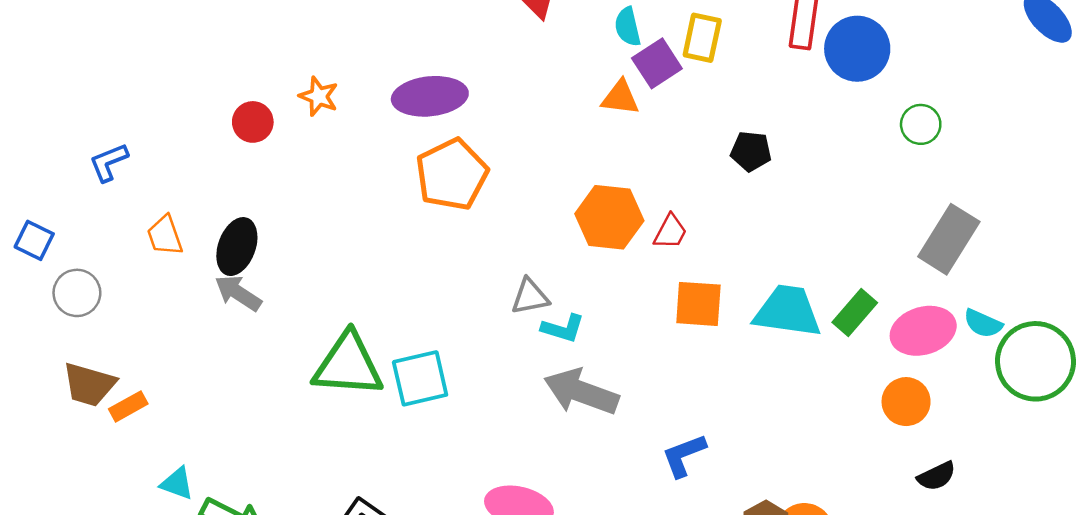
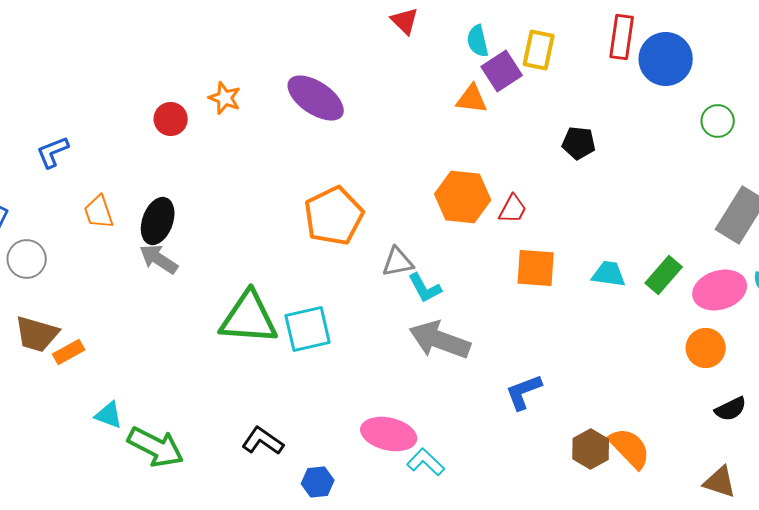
purple ellipse: (430, 96) -> (316, 98), turned 40
orange pentagon: (452, 174) -> (334, 216), moved
cyan trapezoid: (788, 311) -> (609, 274), size x0.6
cyan L-shape: (563, 328) -> (425, 288), turned 45

